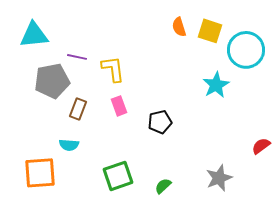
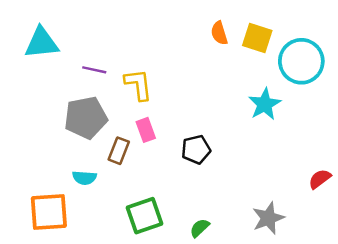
gray pentagon: (52, 81) -> (86, 118), moved
brown rectangle: (78, 109) -> (119, 151), moved

